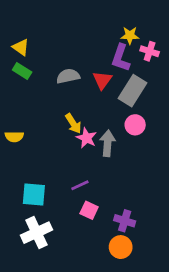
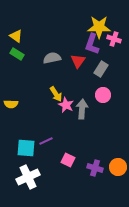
yellow star: (130, 35) -> (99, 27), size x1.6
gray rectangle: (132, 91) -> (101, 69), size x0.7
purple line: (80, 185) -> (46, 141), moved
orange circle: (121, 247) -> (118, 167), moved

